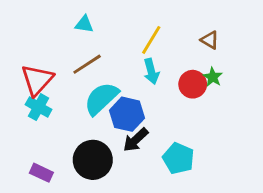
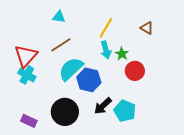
green star: (213, 77) -> (122, 54), moved
red circle: (193, 84) -> (135, 71), moved
black arrow: (136, 140) -> (103, 106), moved

